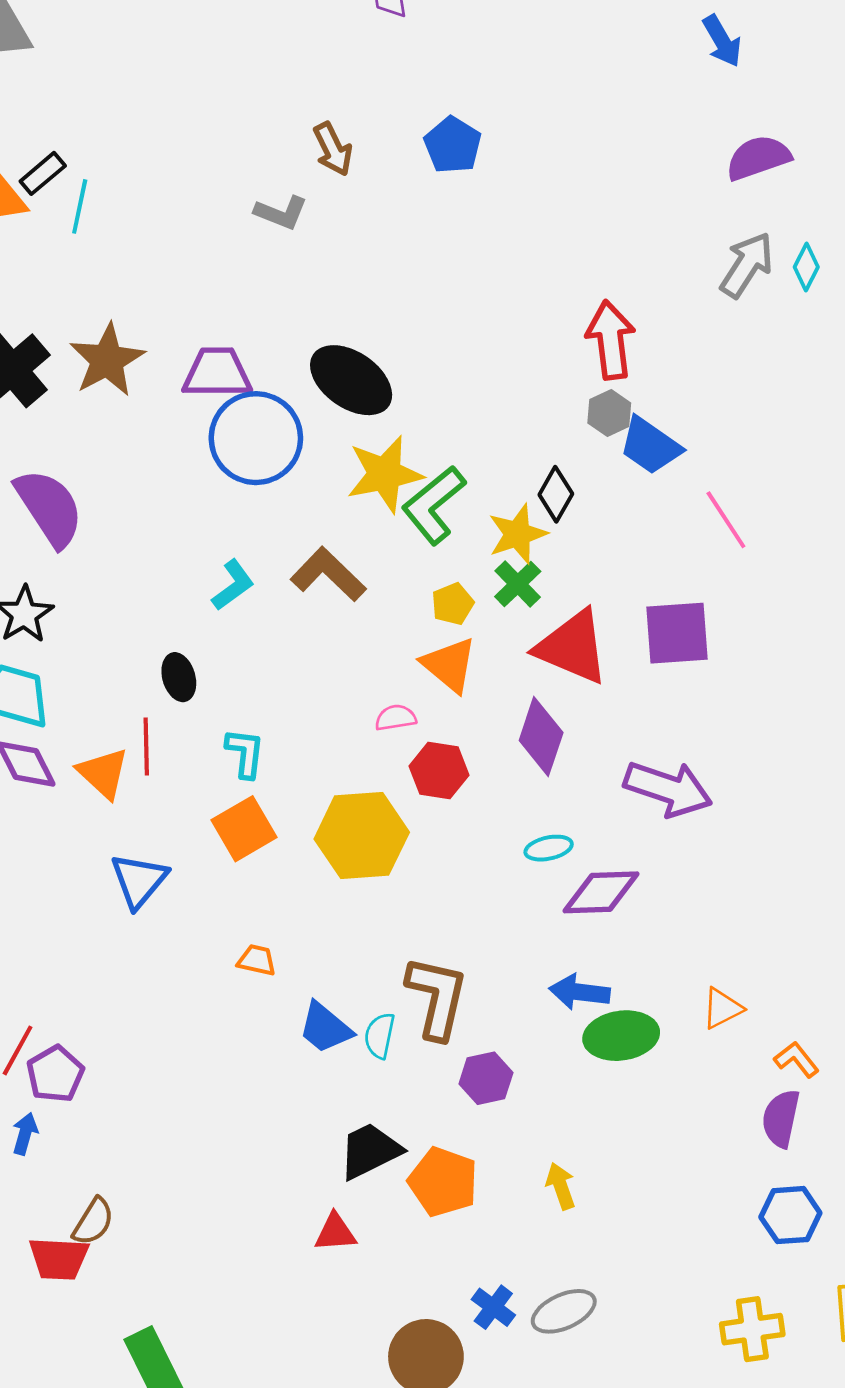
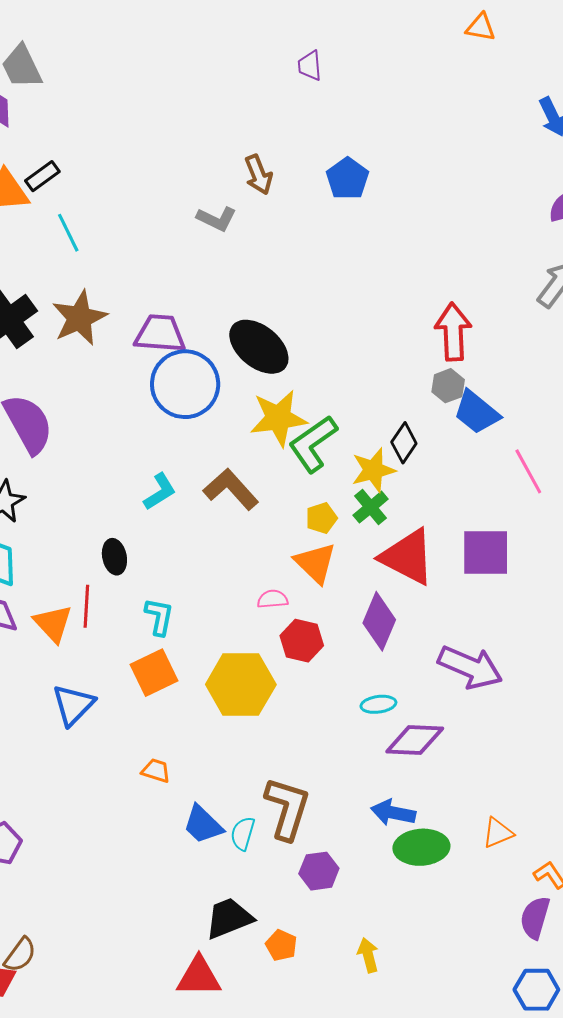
cyan line: (80, 206) -> (68, 233), moved, turned -42
orange pentagon: (443, 1182) -> (281, 945), size x0.6
red triangle: (335, 1232) -> (199, 977), size x1.4

